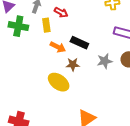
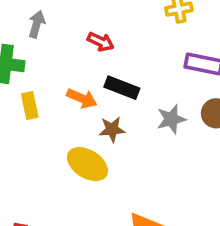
red arrow: (61, 12) -> (101, 42), moved
yellow rectangle: (46, 25) -> (30, 105), moved

